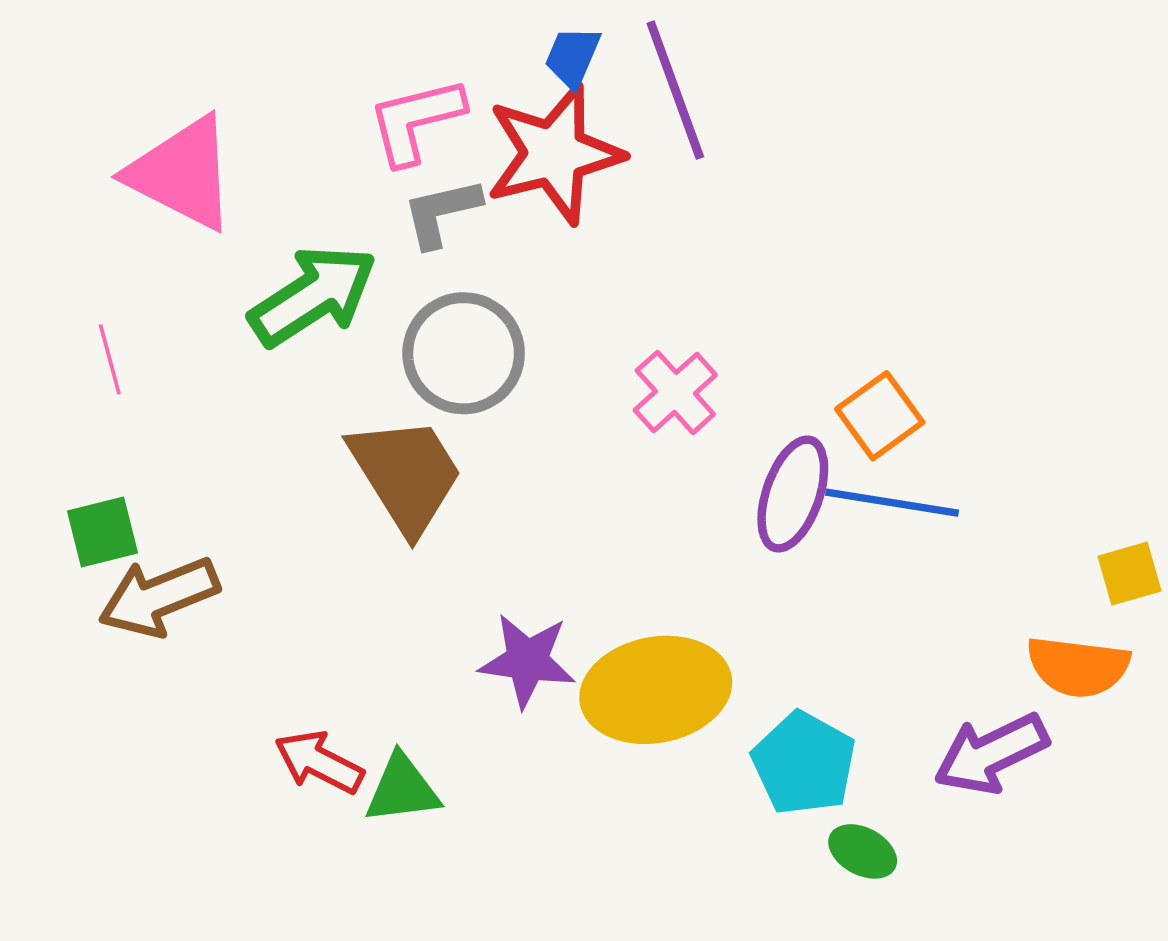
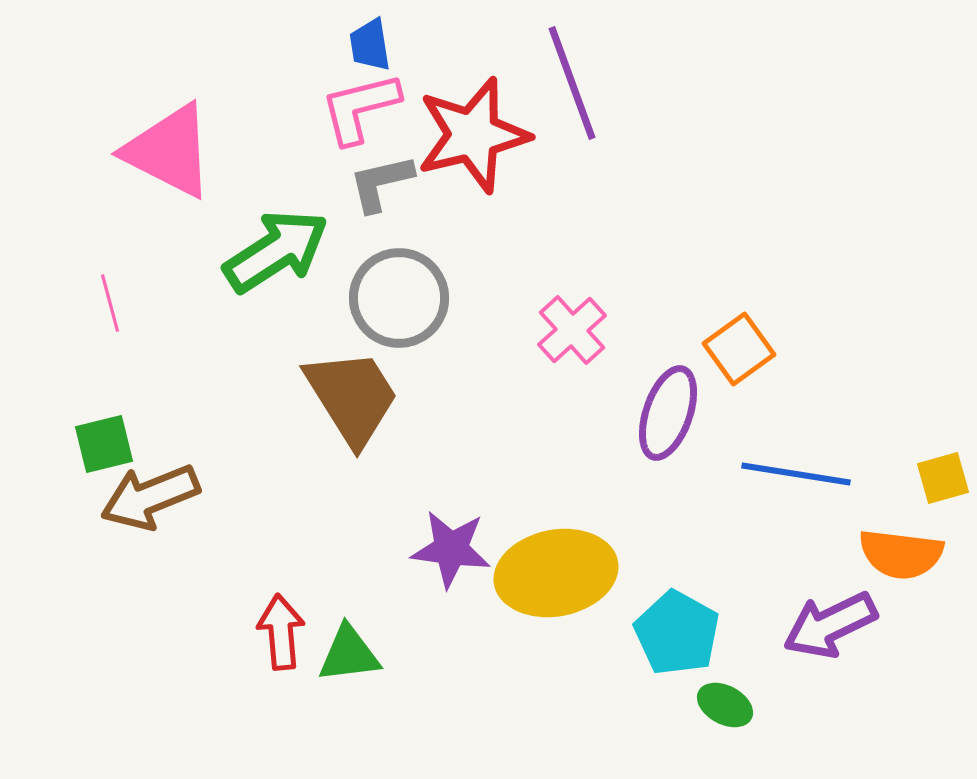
blue trapezoid: (572, 57) -> (370, 45), moved, turned -32
blue line: (892, 503) -> (796, 474), moved
red arrow: (319, 762) -> (281, 632), turned 58

